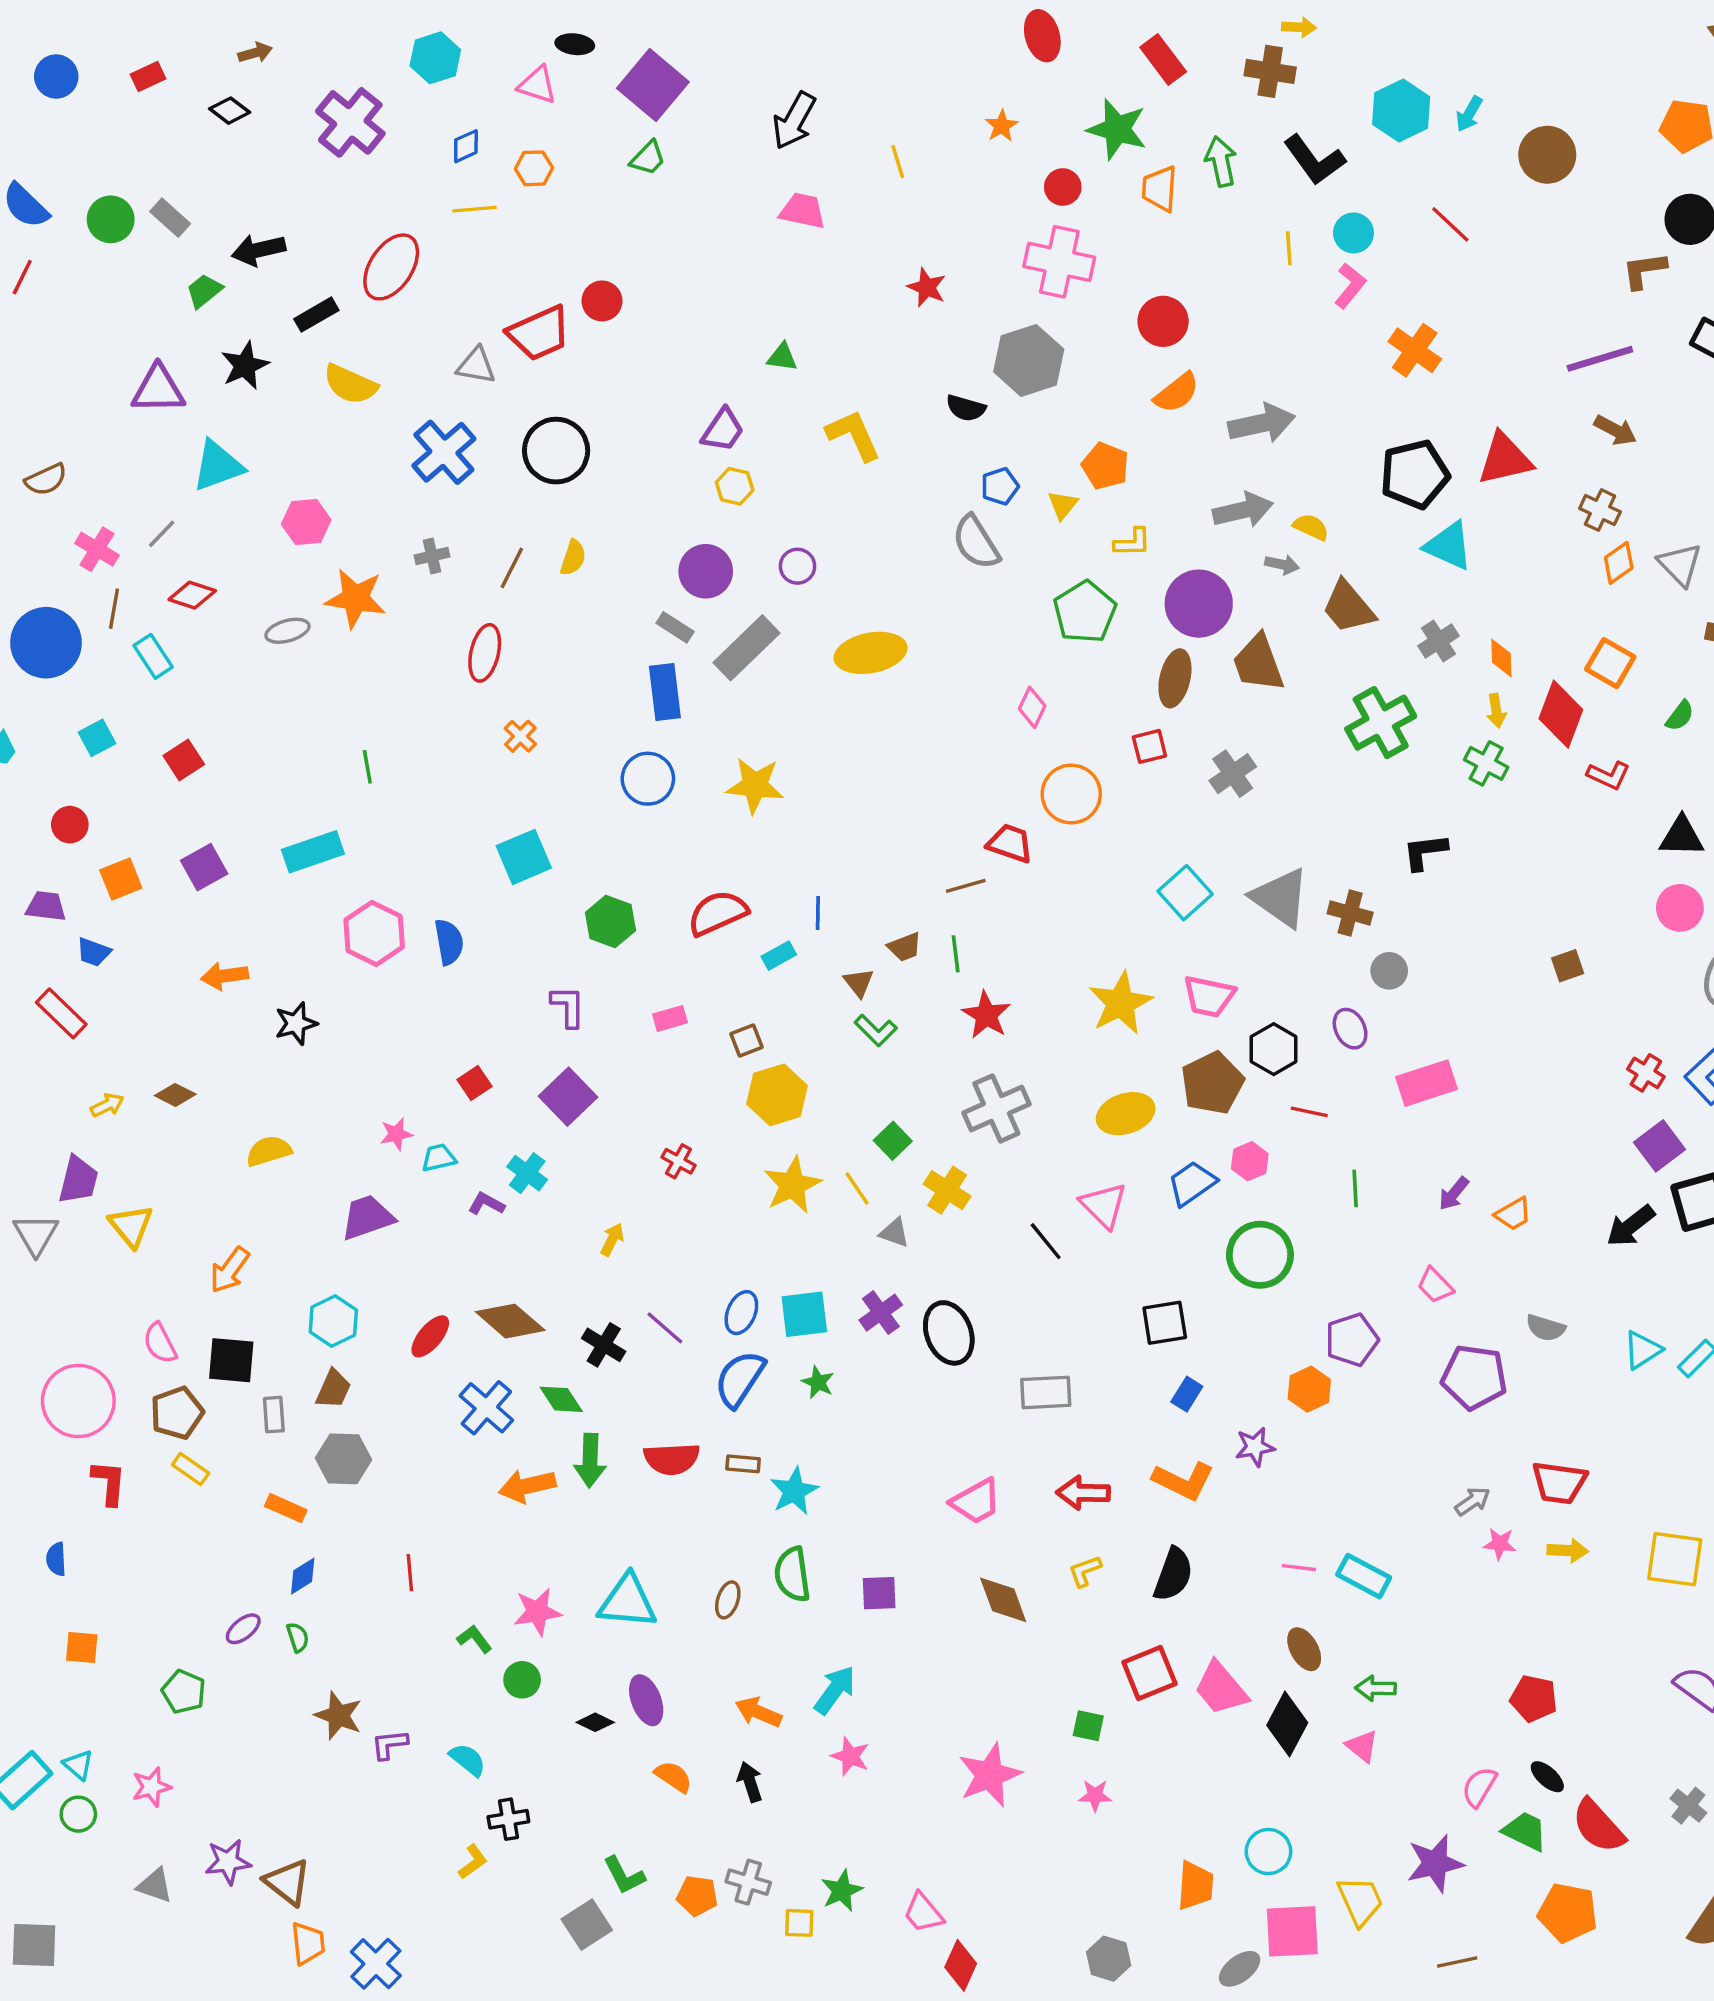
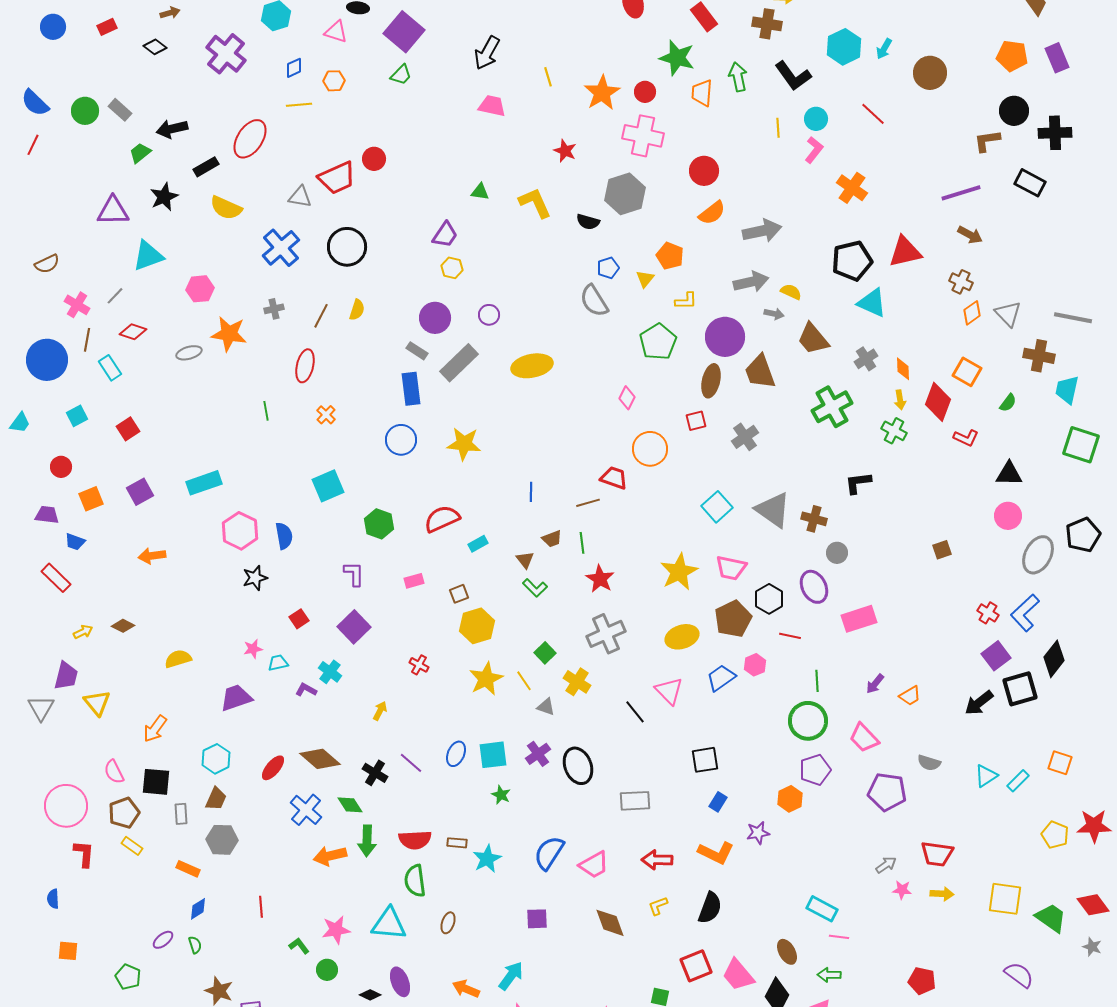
orange star: (1002, 126) -> (602, 93), moved, size x1.8
yellow L-shape: (854, 435) -> (535, 203), moved
green line: (367, 767) -> (266, 411), moved
blue line: (818, 913) -> (531, 492), moved
black star: (296, 1024) -> (255, 578), moved
purple ellipse: (1350, 1029) -> (814, 587), size x1.4
green circle: (1260, 1255) -> (808, 721), moved
pink trapezoid: (1435, 1285) -> (864, 738), size x1.4
blue semicircle: (740, 1379) -> (549, 853), moved
pink line: (1299, 1568) -> (839, 937), moved
green semicircle: (792, 1574) -> (415, 881), moved

